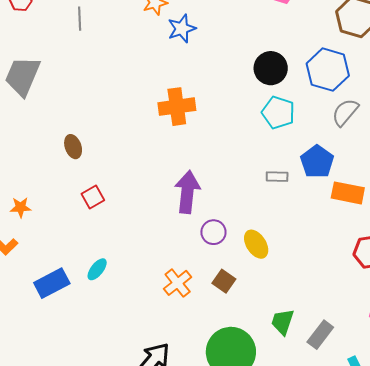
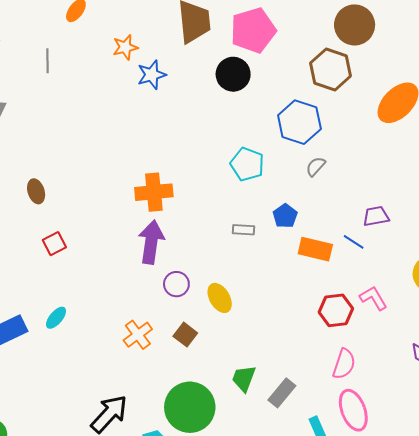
black circle: (271, 68) -> (233, 74), moved
orange cross: (177, 107) -> (154, 192), moved
gray semicircle: (345, 112) -> (316, 166), size x0.7
blue pentagon: (317, 162) -> (285, 216), size x0.7

